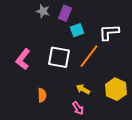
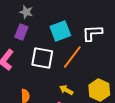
purple rectangle: (65, 13) -> (21, 32), moved
cyan square: (77, 30) -> (60, 31), size x1.5

